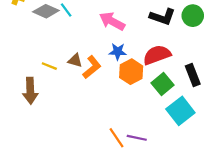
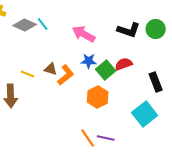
red semicircle: (157, 55) -> (124, 64), size x0.7
orange hexagon: (131, 72) -> (98, 97), moved
green square: (162, 84) -> (106, 70), moved

